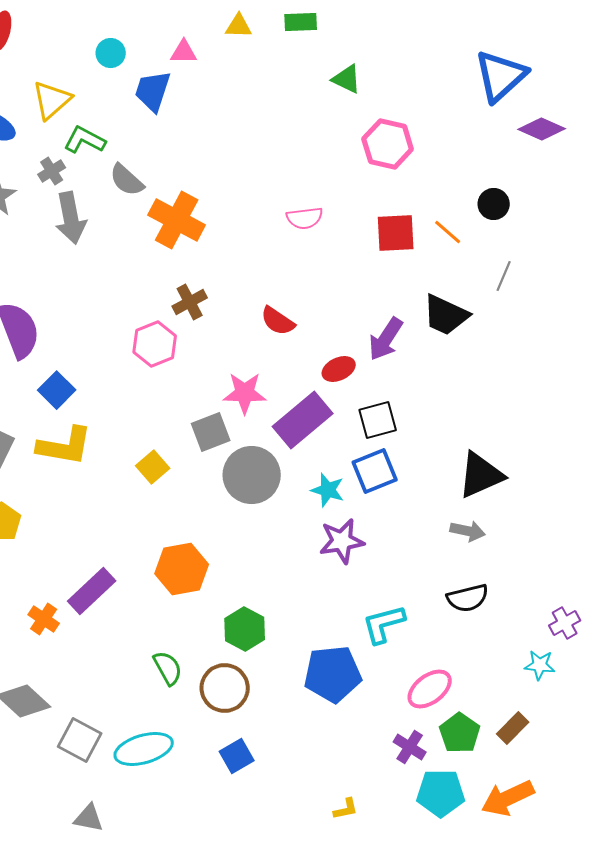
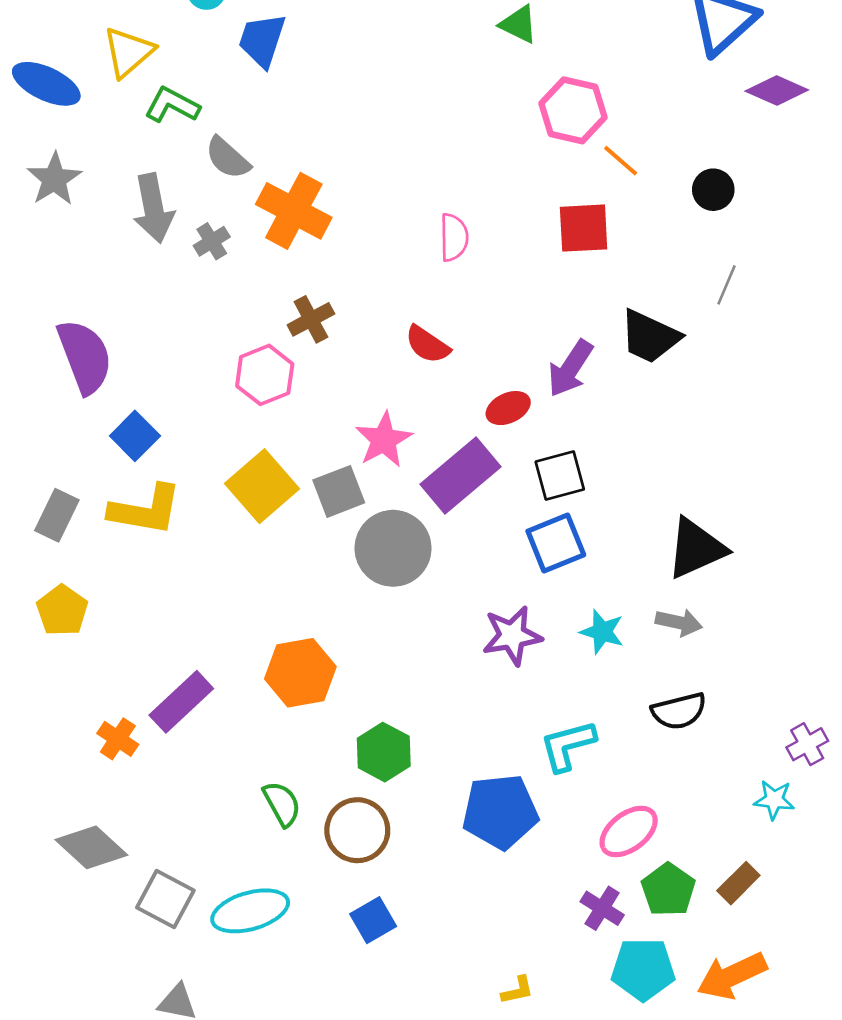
gray cross: (52, 171) -> (212, 241), moved
pink semicircle: (305, 218) -> (454, 237), moved, turned -84
orange line: (448, 232) -> (621, 161), moved
pink star: (245, 393) -> (384, 440), turned -30
yellow square: (153, 467) -> (262, 486), moved, size x1.6
cyan star: (328, 490) -> (602, 632), moved

